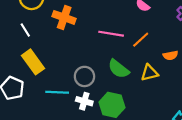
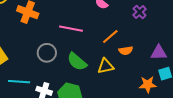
orange line: (141, 40) -> (110, 37), moved
gray circle: (84, 76) -> (47, 53), moved

